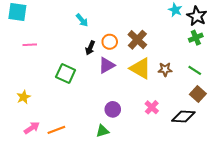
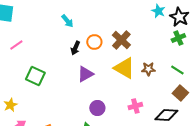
pink line: (30, 45) -> (16, 45), turned -32
purple triangle: (107, 65) -> (85, 74), moved
green square: (66, 74) -> (35, 76), moved
yellow star: (24, 97) -> (10, 105), moved
pink cross: (152, 107) -> (135, 106), turned 32

